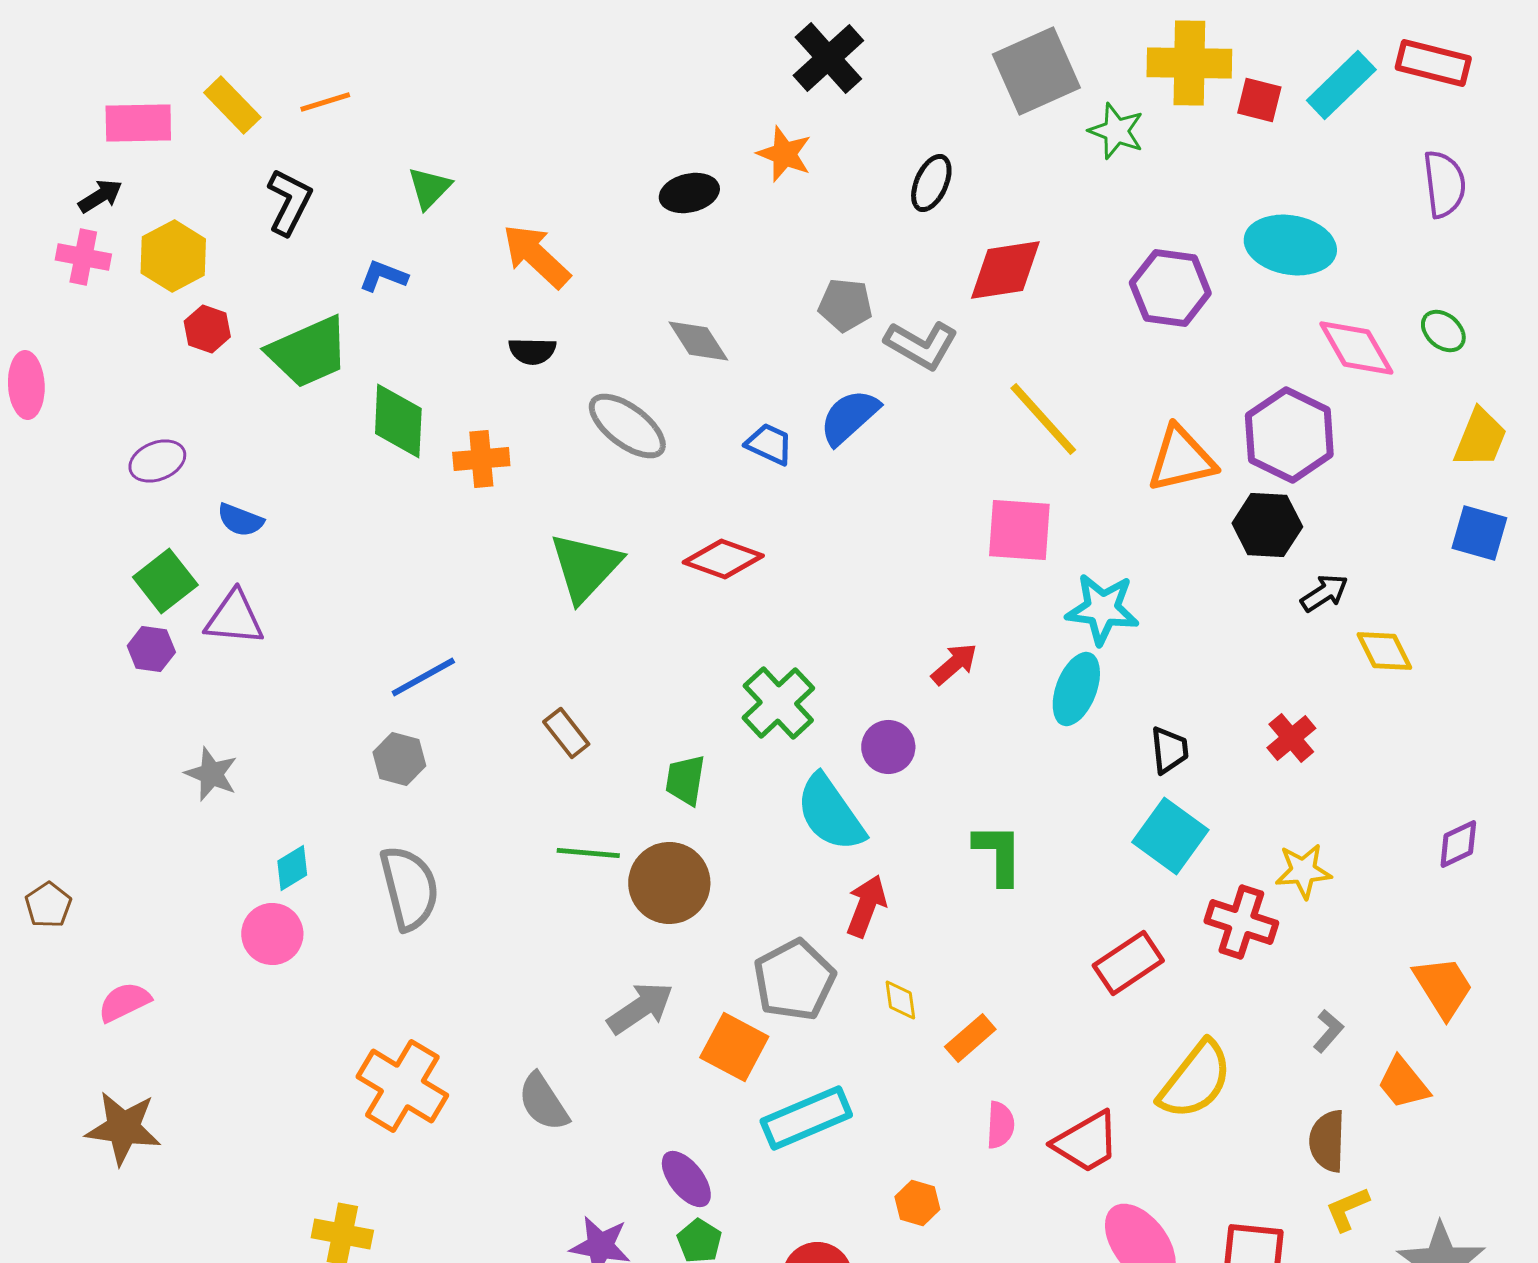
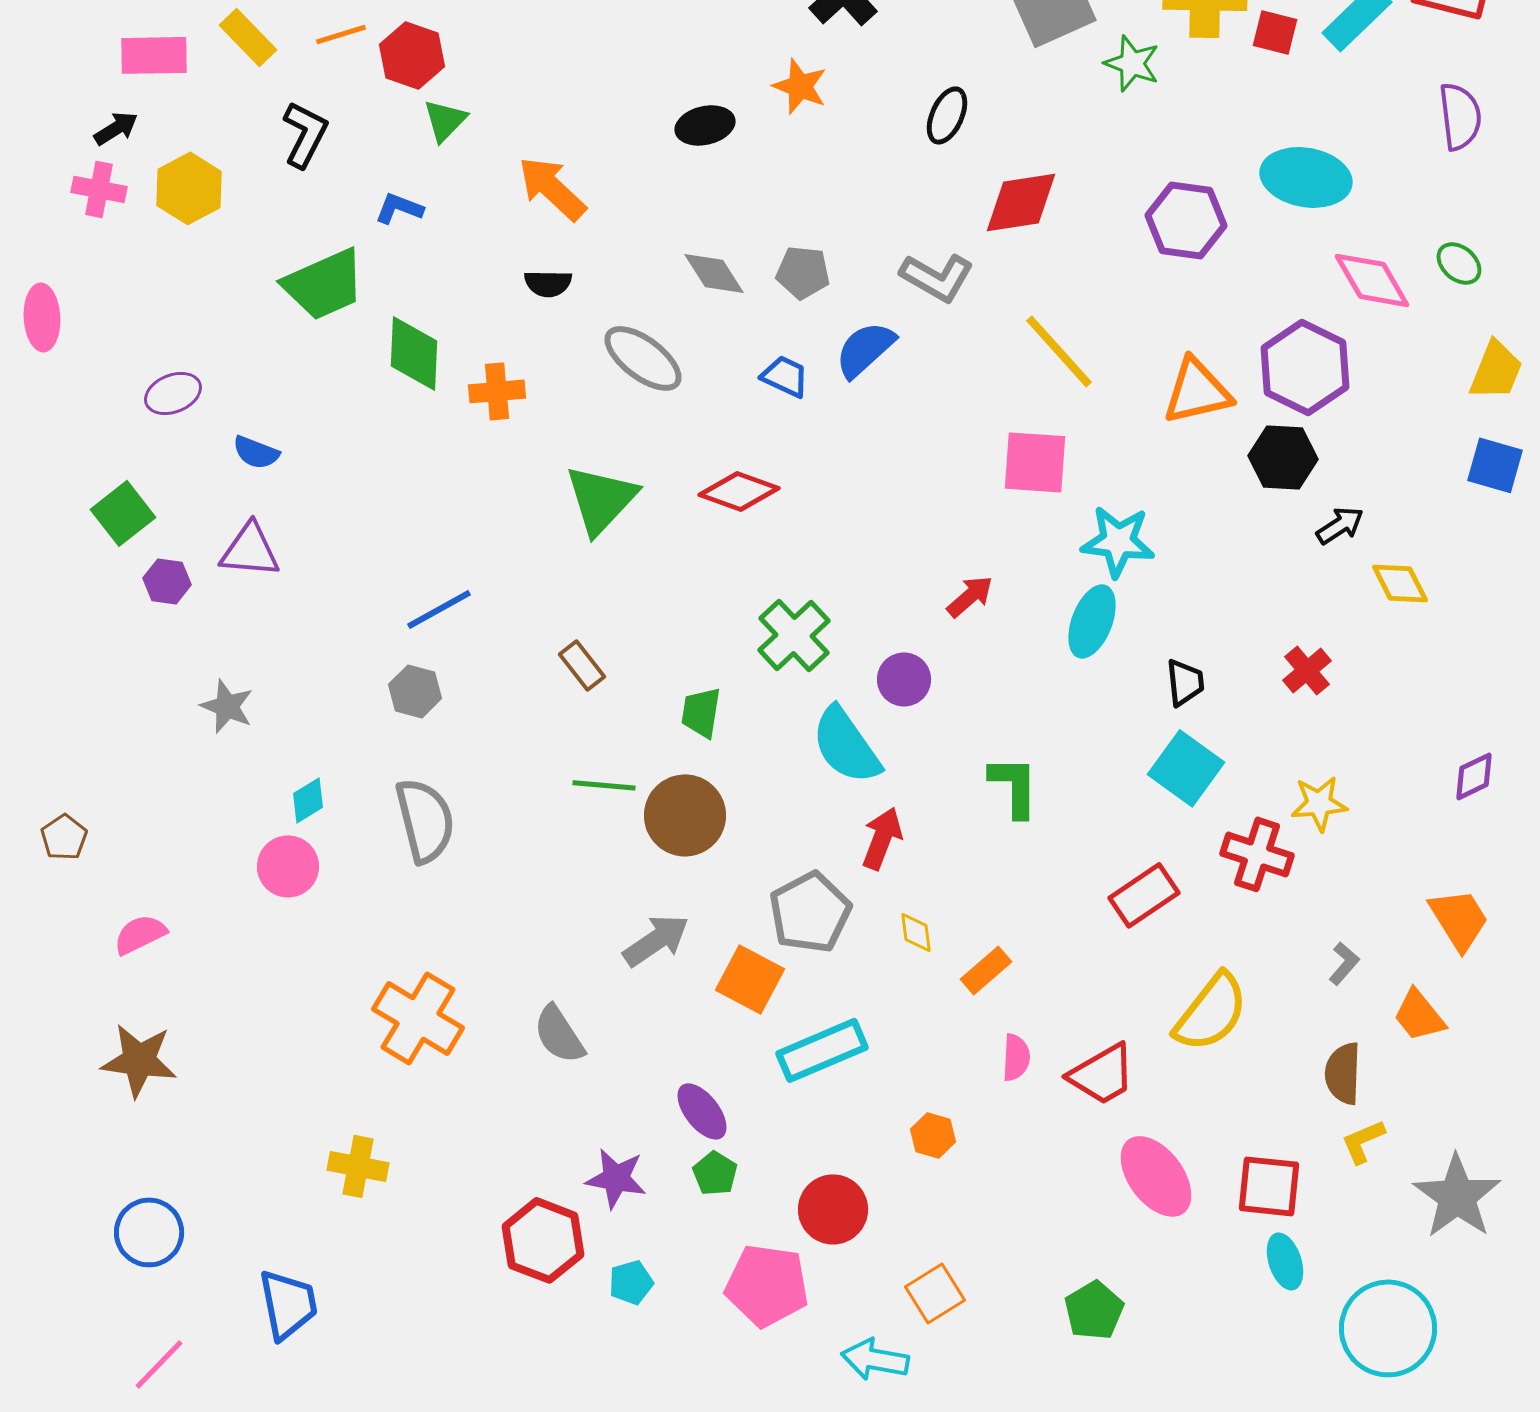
gray pentagon: (845, 305) -> (803, 272), moved
red hexagon: (207, 329) -> (412, 55), moved, size x1.4
green square: (165, 581) -> (123, 513), moved

